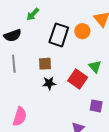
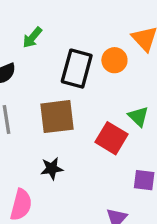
brown square: (45, 64) -> (57, 117), size x1.6
black star: (49, 83) -> (52, 168), moved

